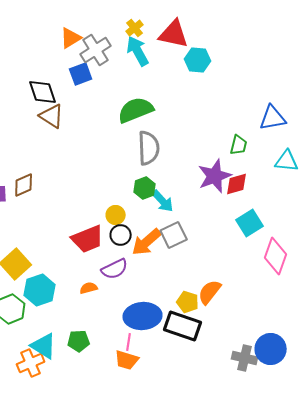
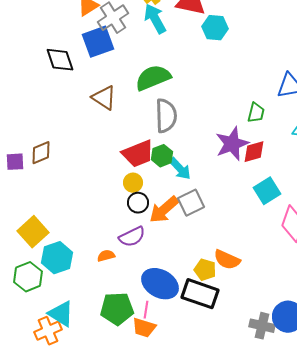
blue square: (81, 74) -> (98, 42), size x1.4
brown triangle: (52, 116) -> (104, 98), moved
red trapezoid: (88, 239) -> (138, 154), moved
orange semicircle: (210, 292) -> (227, 260), turned -104
blue ellipse: (143, 316) -> (160, 284), turned 33
green pentagon: (79, 341) -> (117, 309), moved, size x1.5

